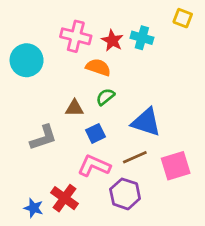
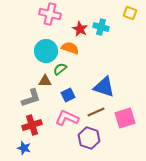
pink cross: (76, 36) -> (50, 14), moved
cyan circle: (27, 60) -> (46, 51), moved
green semicircle: (105, 97) -> (60, 69), moved
brown triangle: (74, 108) -> (45, 81), moved
red cross: (65, 198) -> (32, 125), moved, turned 36

